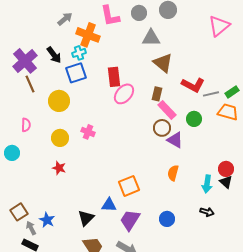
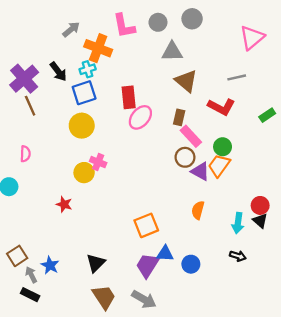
gray line: (211, 94) -> (237, 77), moved
yellow circle: (59, 101) -> (82, 126), moved
orange trapezoid: (228, 112) -> (219, 166), moved, turned -70
yellow circle: (60, 138) -> (84, 173), moved
blue triangle: (109, 205) -> (165, 254), moved

